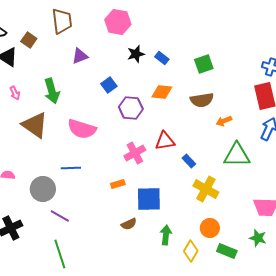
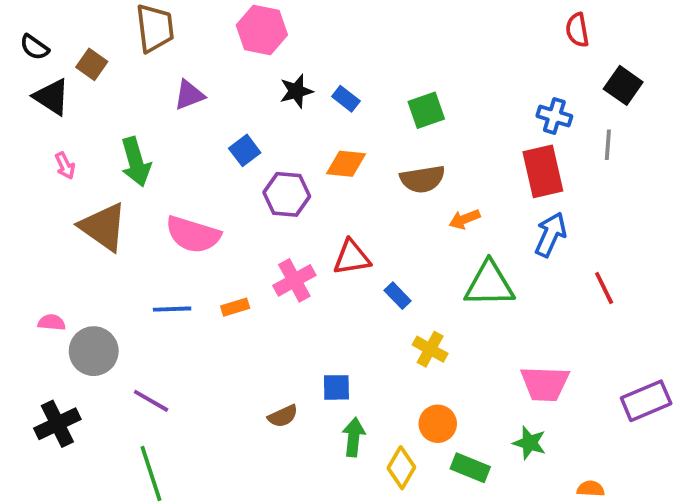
orange rectangle: (118, 184) -> (235, 307), moved
gray circle: (43, 189) -> (94, 351), moved
yellow cross: (206, 189) -> (430, 349), size x0.7
blue square: (149, 199) -> (336, 387), moved, size x0.6

